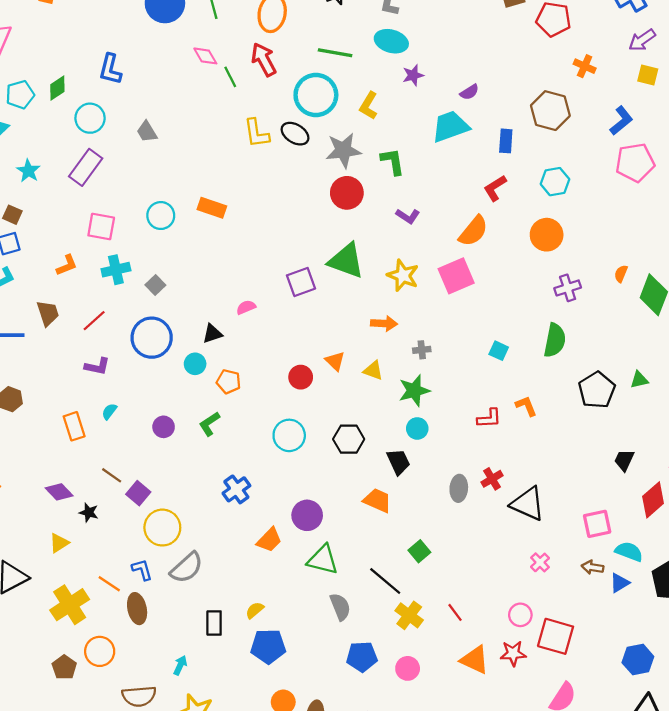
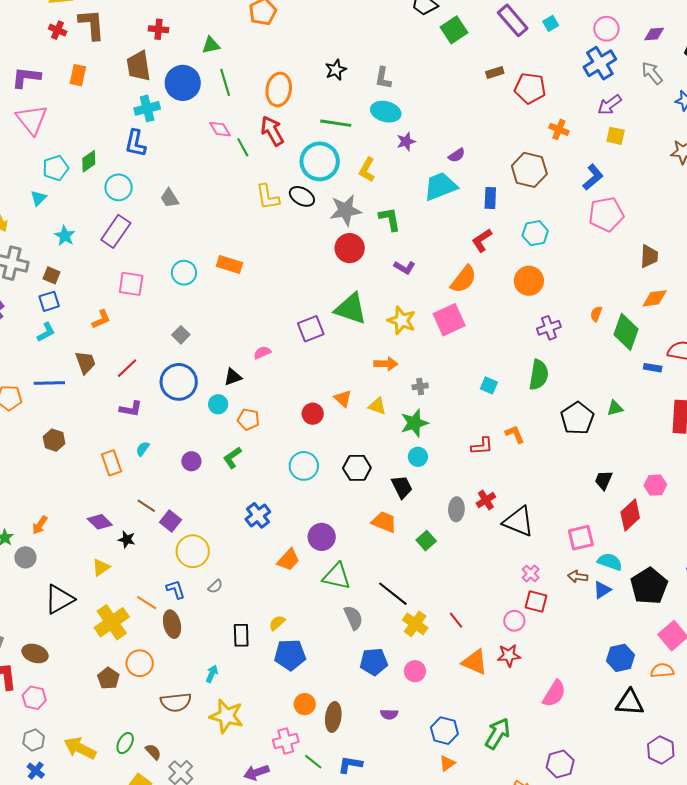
cyan cross: (116, 270) -> (147, 108), moved
green square: (419, 551) -> (426, 541), moved
gray semicircle: (187, 568) -> (215, 586), size x0.5
red square: (556, 636) -> (536, 601), moved, size x0.7

